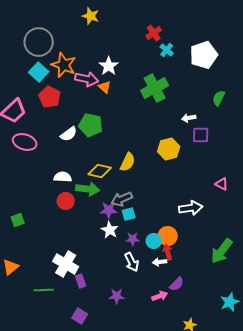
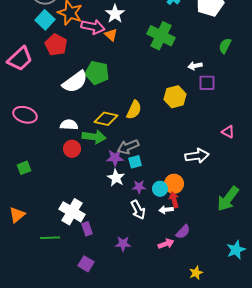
green cross: (155, 88) -> (161, 36), turned -36
white semicircle: (69, 134) -> (75, 82), size x1.5
pink ellipse: (25, 142) -> (25, 115), moved

